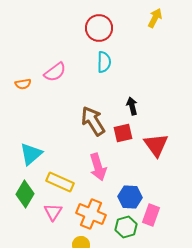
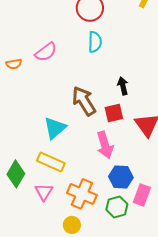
cyan triangle: (31, 154) -> (55, 128), moved
pink arrow: (98, 167) -> (105, 145), moved

